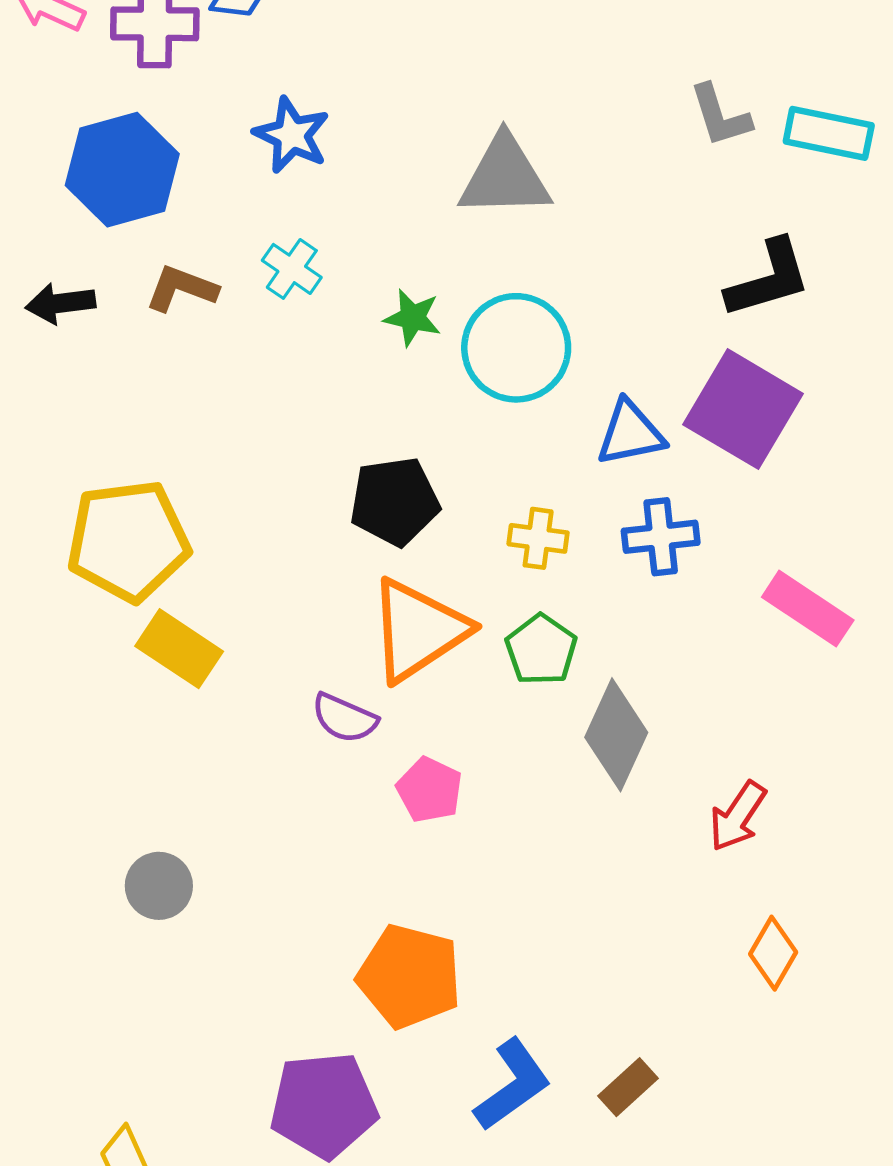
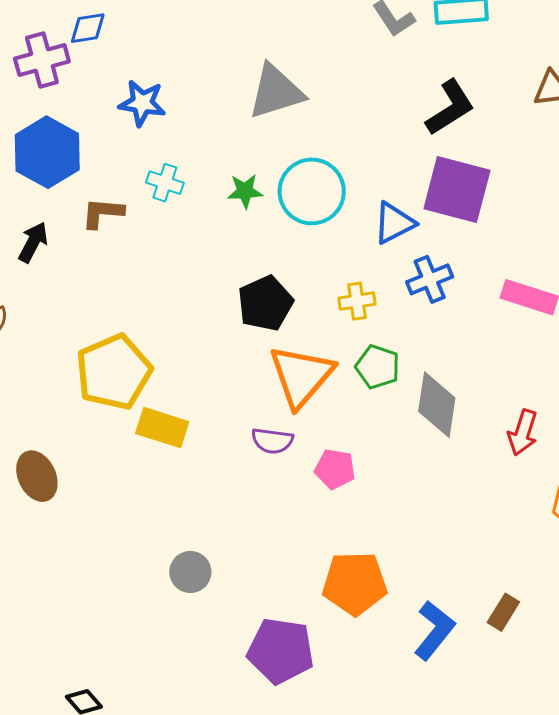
black arrow: (60, 303) -> (33, 242), turned 141
purple pentagon: (324, 1105) -> (281, 651), moved, turned 30

